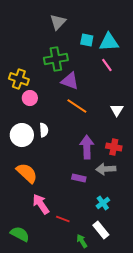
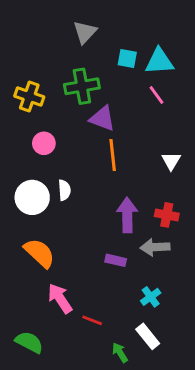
yellow cross: (19, 79) -> (29, 97), moved
orange line: (77, 106) -> (113, 155), turned 50

